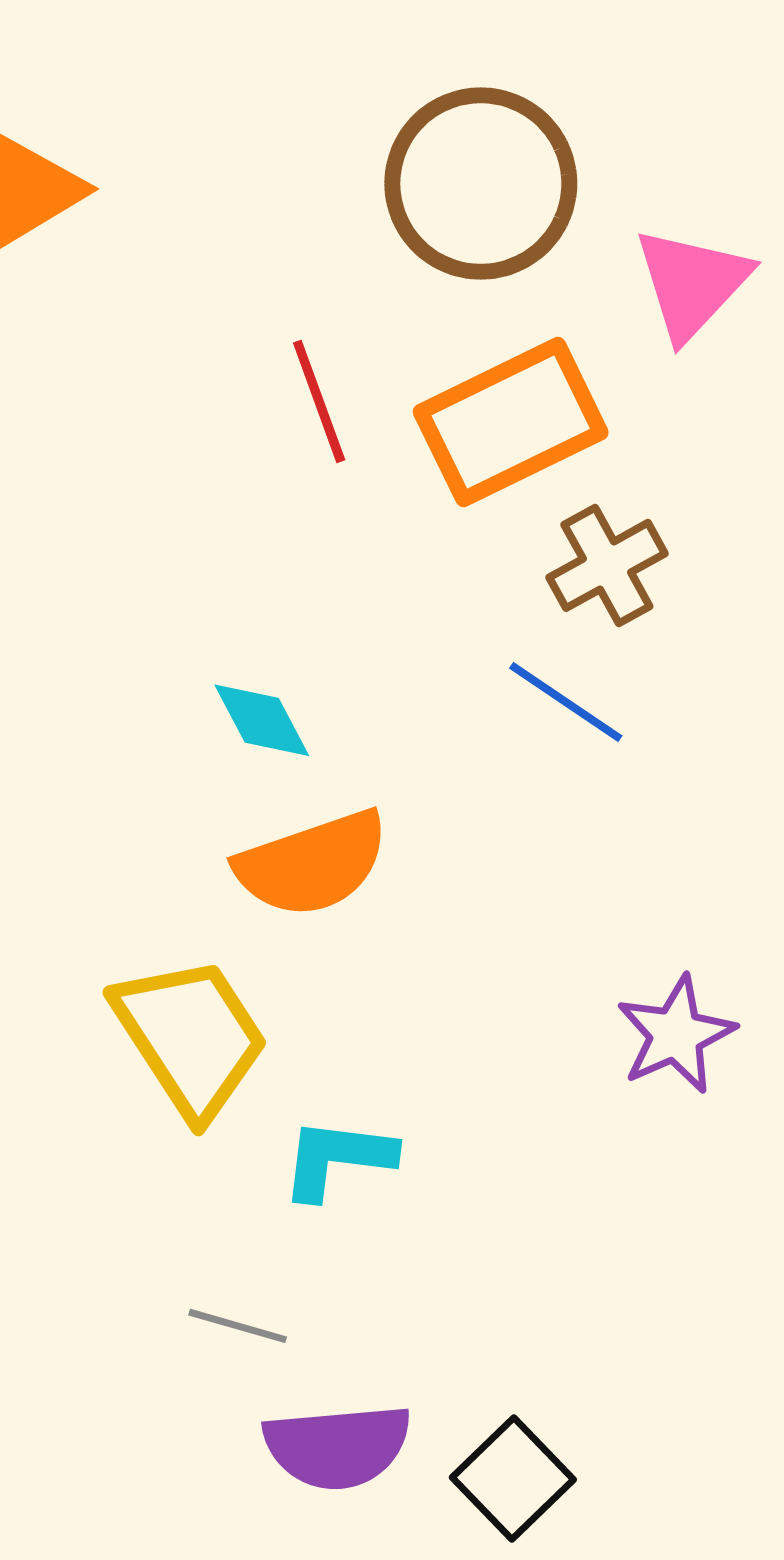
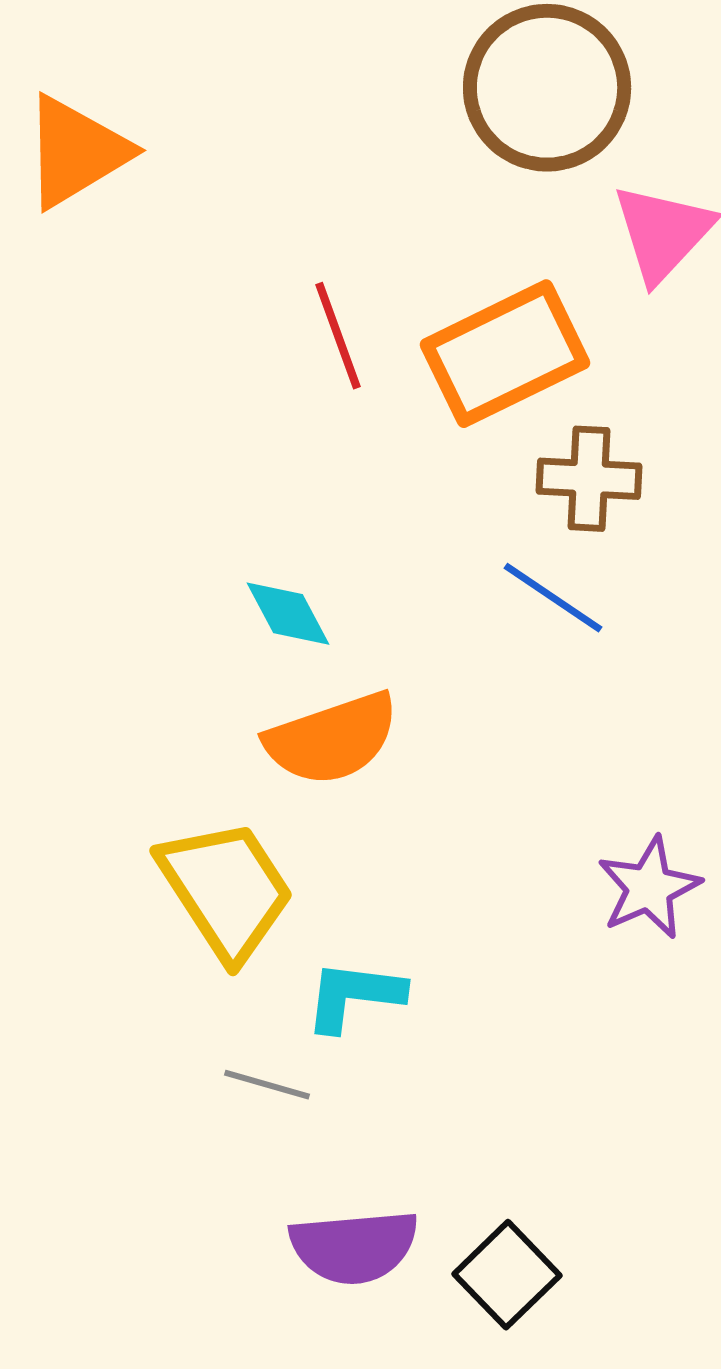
brown circle: (481, 184) -> (547, 88), moved
brown cross: (607, 565) -> (589, 479), turned 32
gray line: (238, 1326) -> (267, 1085), moved

